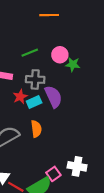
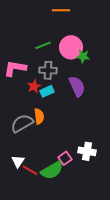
pink circle: (60, 55) -> (71, 47), size x1.5
purple semicircle: (53, 97) -> (77, 86), moved
orange semicircle: (36, 129) -> (39, 116), moved

